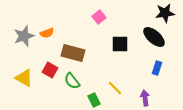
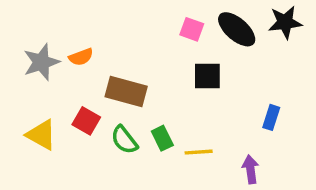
pink square: (99, 17) -> (192, 29), moved, turned -32
black ellipse: (154, 37) -> (237, 29), moved
yellow line: (115, 88) -> (199, 152), turned -49
green rectangle: (94, 100) -> (162, 138), moved

